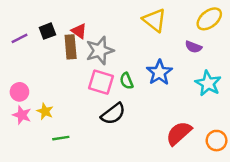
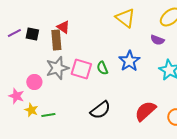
black square: (47, 31) -> (32, 34), moved, turned 32
gray star: (100, 51) -> (57, 68), moved
pink circle: (19, 92) -> (34, 82), moved
yellow star: (45, 111) -> (31, 110), moved
black semicircle: (113, 114) -> (100, 110), moved

